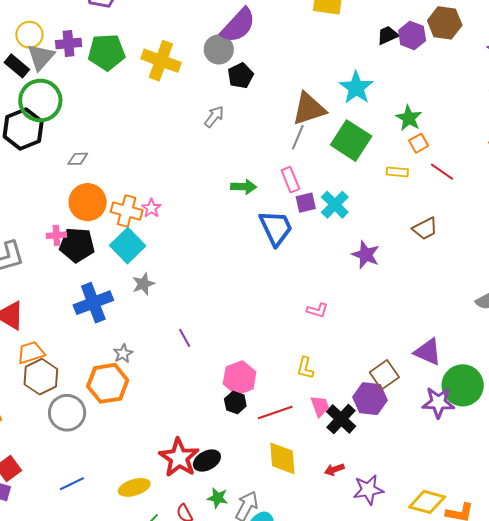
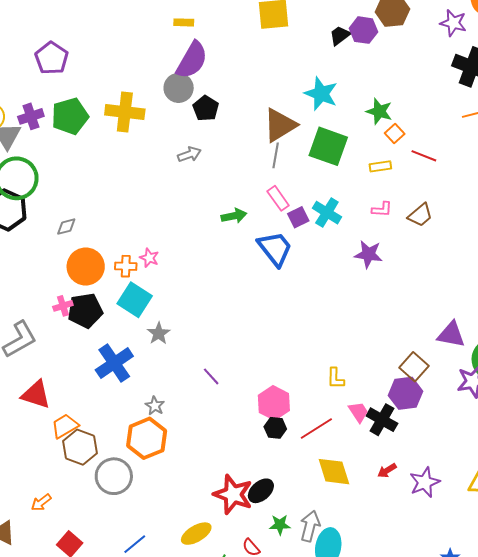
gray arrow: (214, 117) -> (189, 154), turned 45
orange cross: (127, 211) -> (126, 266), size x0.7
pink L-shape: (317, 310) -> (382, 209), moved

